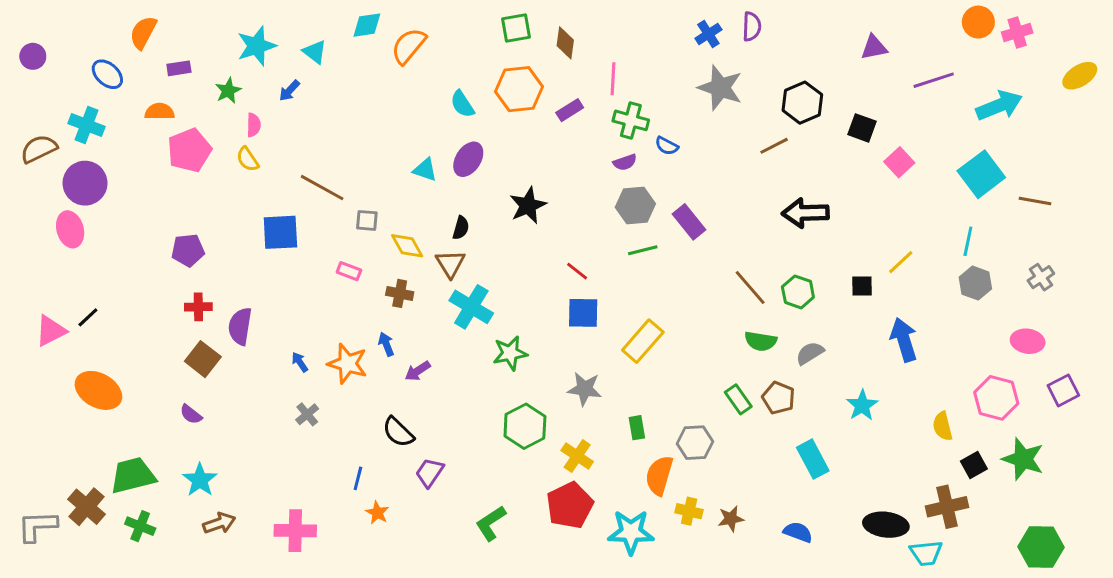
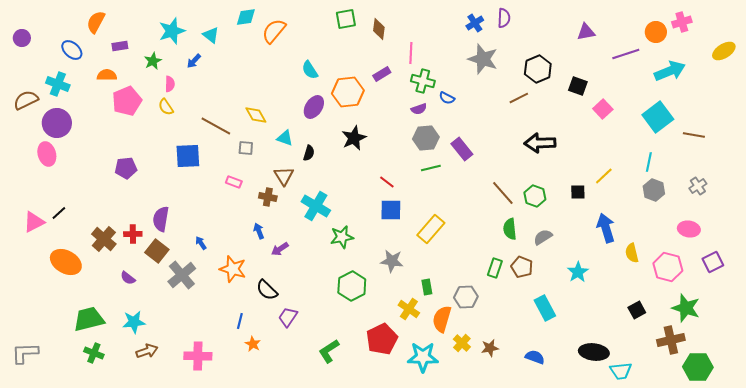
orange circle: (978, 22) -> (656, 32), moved
orange hexagon: (519, 89) -> (348, 92), moved
cyan triangle: (425, 170) -> (285, 138), moved
yellow diamond: (407, 246) -> (256, 115), moved
brown triangle: (450, 264) -> (284, 176), moved
red cross: (198, 307) -> (133, 234), moved
green semicircle: (761, 341) -> (510, 229), turned 75
brown square: (203, 359) -> (157, 251), moved
orange star: (347, 364) -> (233, 269), moved
green rectangle: (738, 399) -> (495, 268), turned 54
gray cross: (307, 414) -> (182, 275), moved, size x1.8
yellow semicircle: (943, 426) -> (632, 253), moved
yellow cross: (577, 456) -> (409, 309), moved
black square: (974, 465) -> (637, 310), moved
cyan star: (200, 480) -> (134, 322), turned 30
brown cross: (87, 507) -> (104, 239), moved
brown cross: (947, 507) -> (671, 340), moved
yellow cross: (689, 511) -> (462, 343), turned 30

